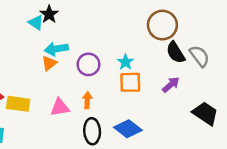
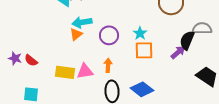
black semicircle: (176, 52) -> (187, 40), moved, turned 54
gray semicircle: (199, 56) -> (202, 28), turned -54
yellow rectangle: (18, 104) -> (65, 72), moved

